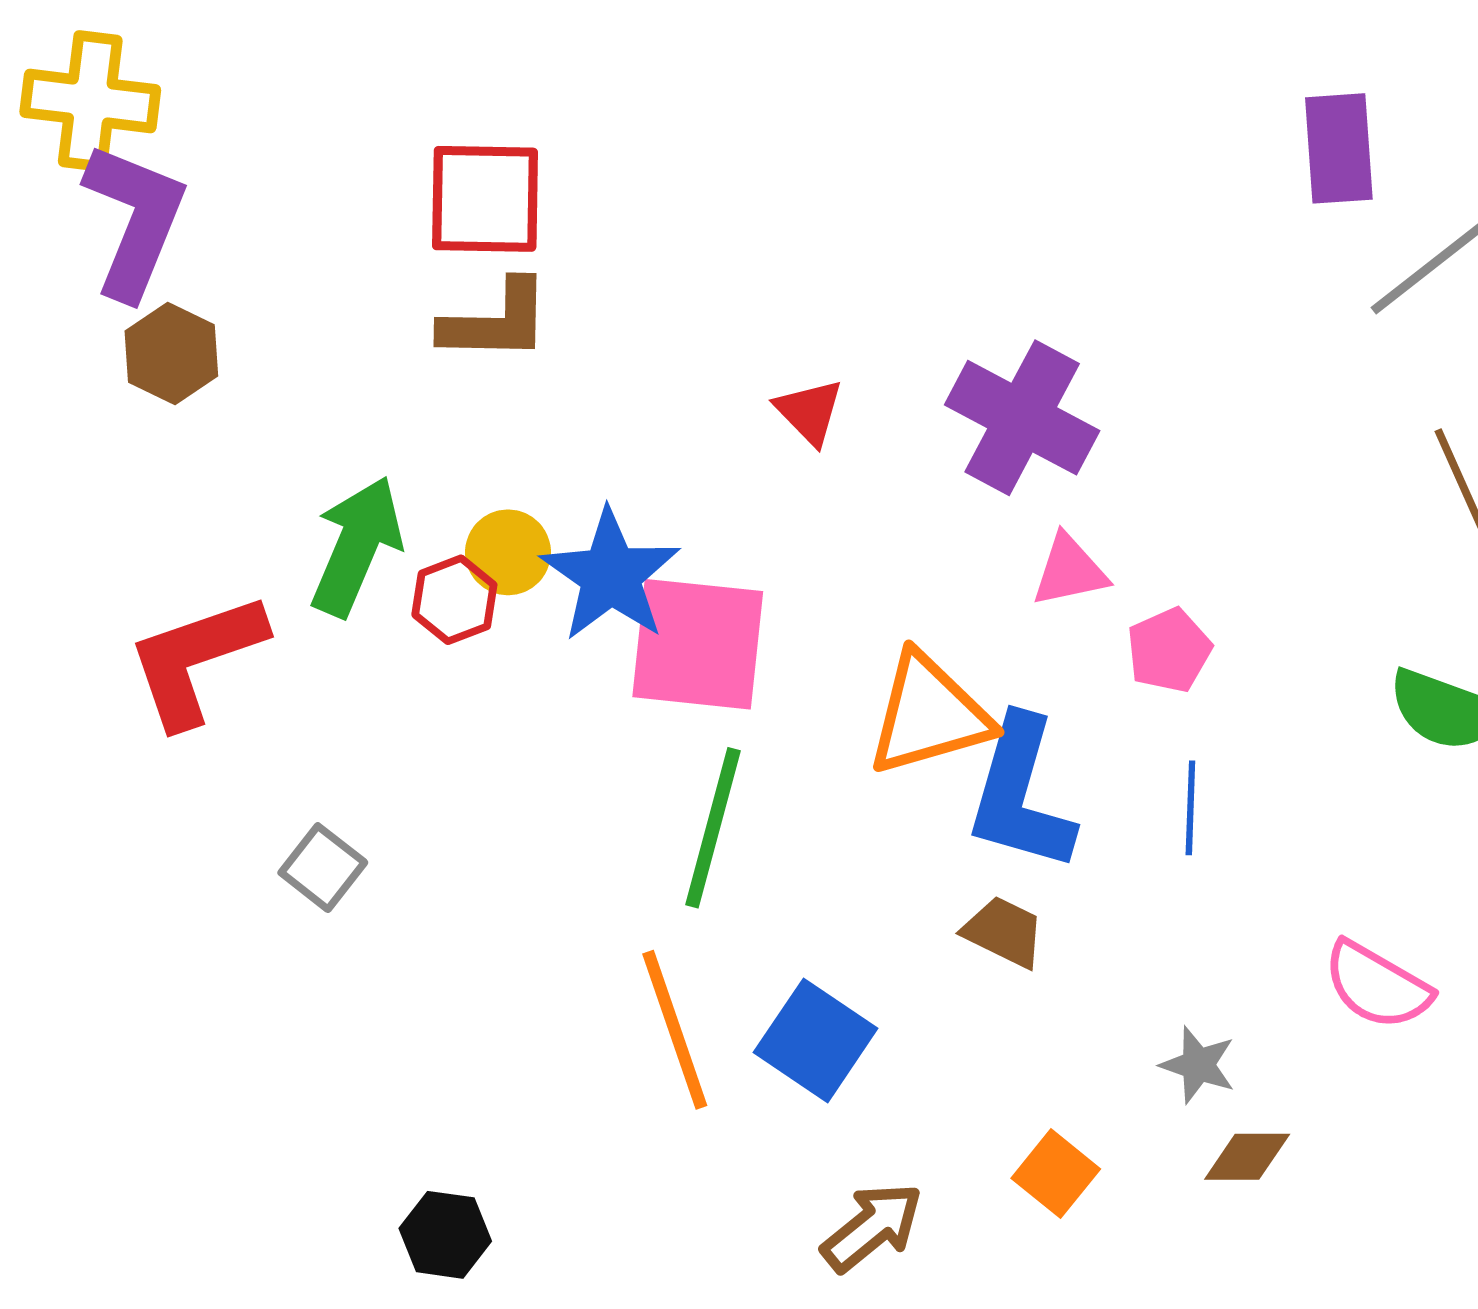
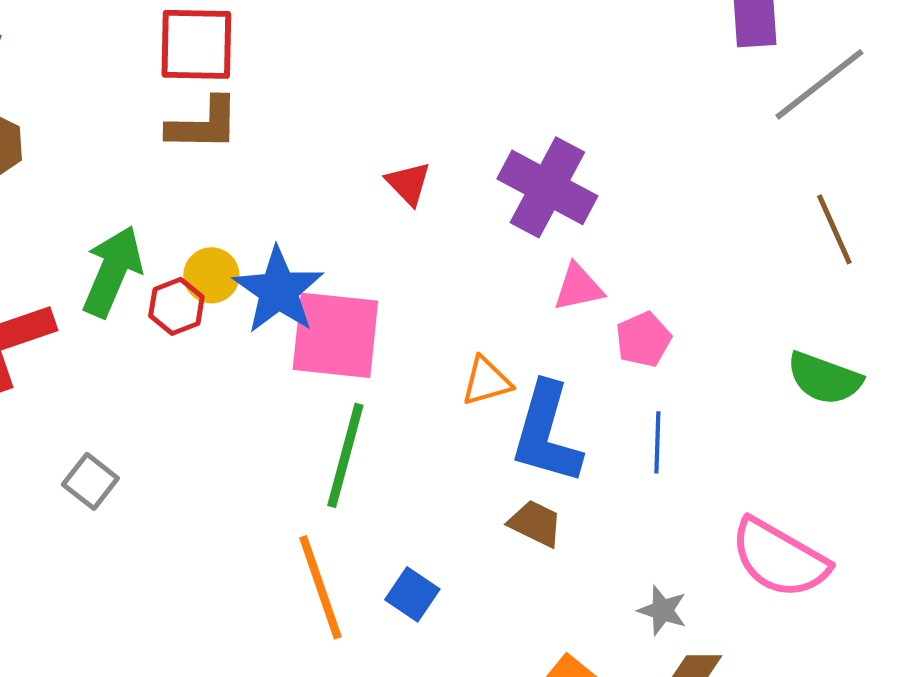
orange triangle: (929, 715) -> (486, 381), size x0.6
pink semicircle: (1377, 985) -> (779, 558), size x1.4
blue square: (816, 1040) -> (412, 594), size x0.7

